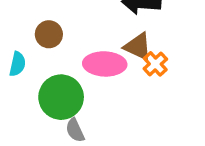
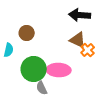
pink ellipse: (105, 64) -> (59, 70), moved

